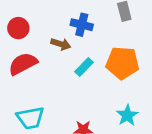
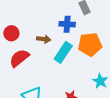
blue cross: (82, 25) -> (67, 24), moved
cyan rectangle: (84, 67) -> (63, 52), size x1.5

